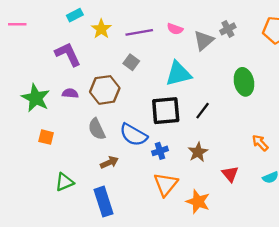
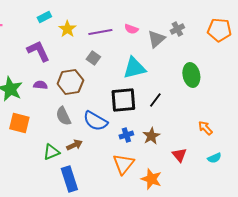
orange square: (46, 137) -> (19, 123), size x1.5
blue cross: (160, 151) -> (126, 135), moved
green triangle: (64, 182) -> (51, 152), moved

